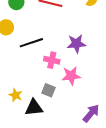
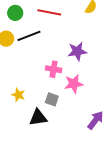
black line: (31, 43) -> (29, 36), moved
yellow star: (16, 95) -> (18, 95), moved

